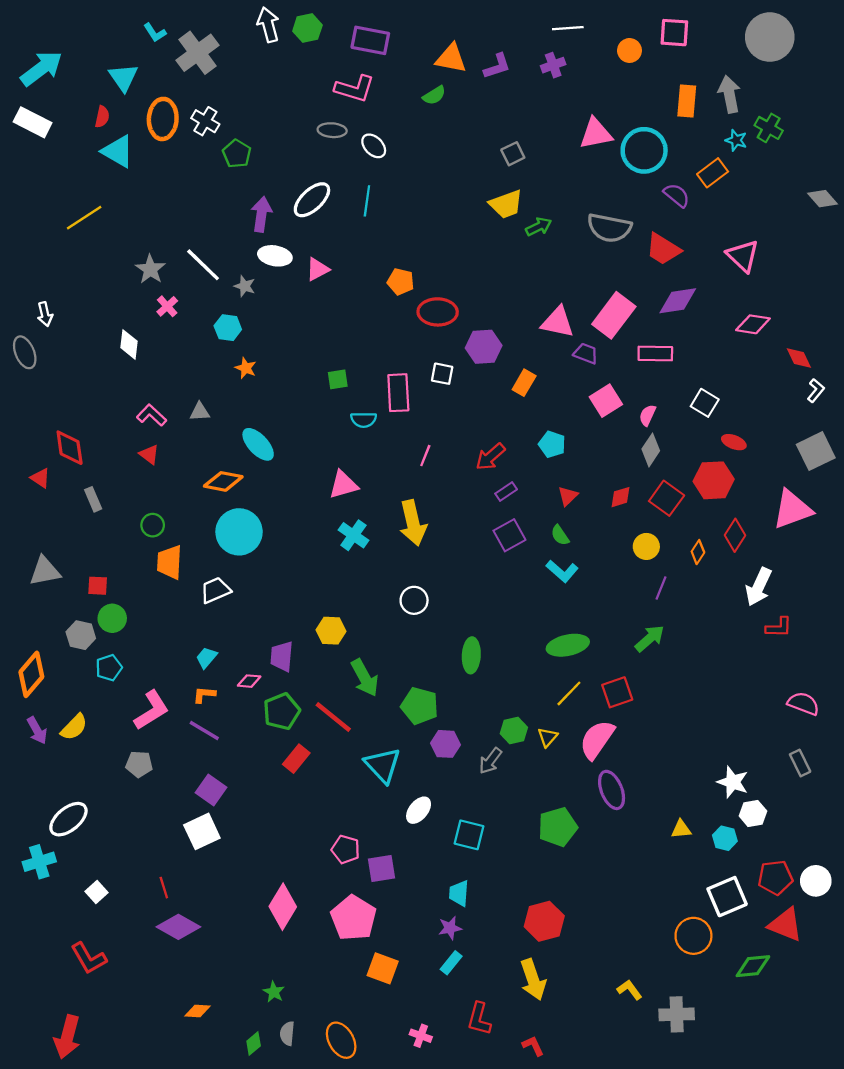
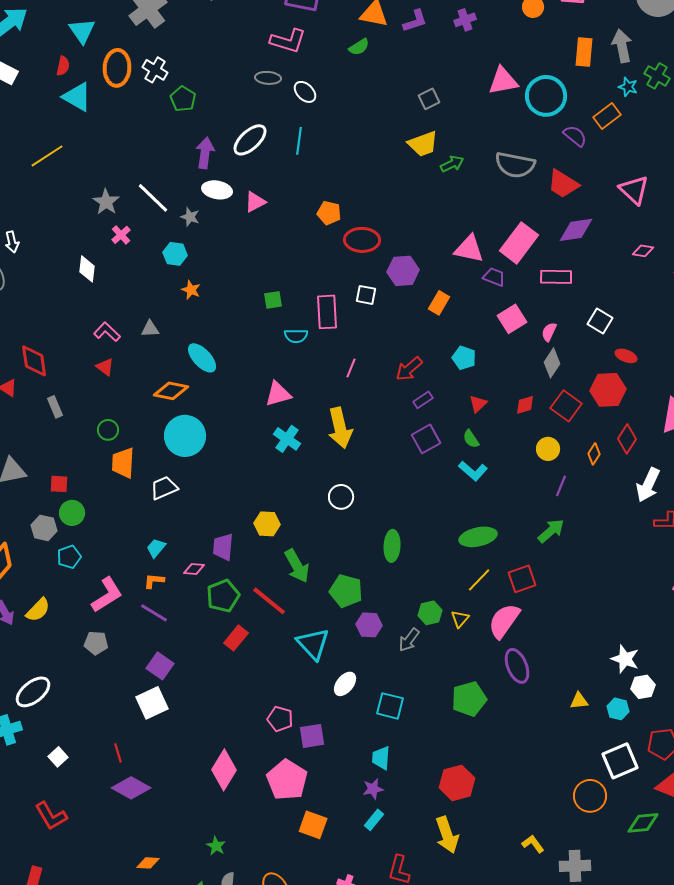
pink diamond: (753, 324) -> (643, 251), size x0.7

